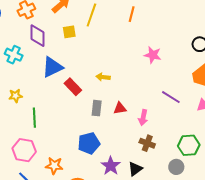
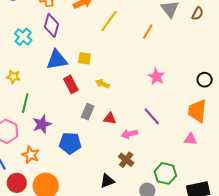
yellow square: (69, 32) -> (84, 58), moved
purple line: (171, 97) -> (152, 116), moved
pink arrow: (143, 118) -> (129, 134), turned 49
purple star: (111, 166) -> (42, 124), moved

